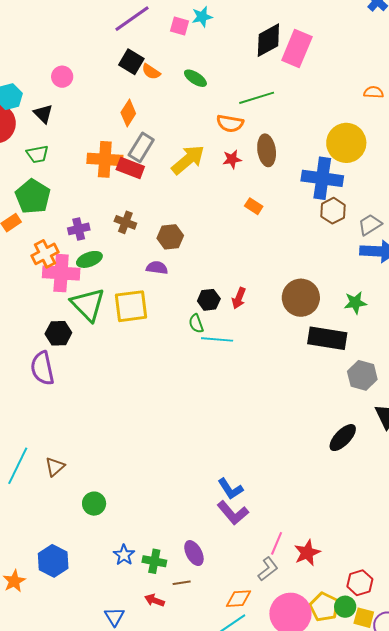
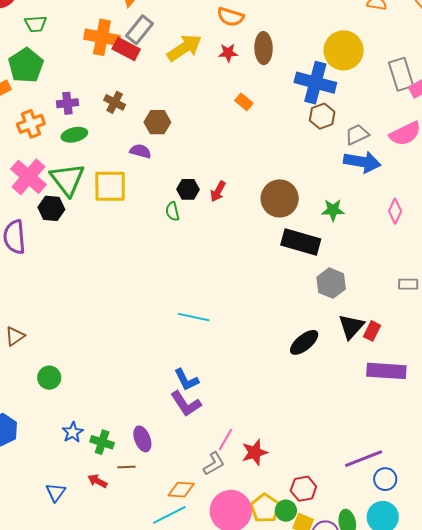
pink cross: (61, 273) -> (28, 177), moved, turned 30
black hexagon: (58, 333) -> (51, 208), moved
cyan line: (217, 339) -> (194, 317), moved

